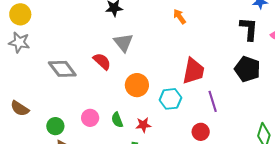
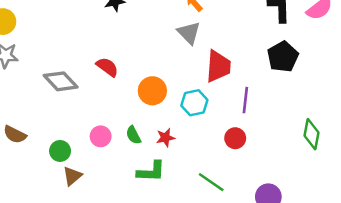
gray triangle: (123, 43) -> (189, 33), moved
black pentagon: (247, 69) -> (283, 57), turned 30
purple line: (213, 101) -> (245, 100), turned 30

